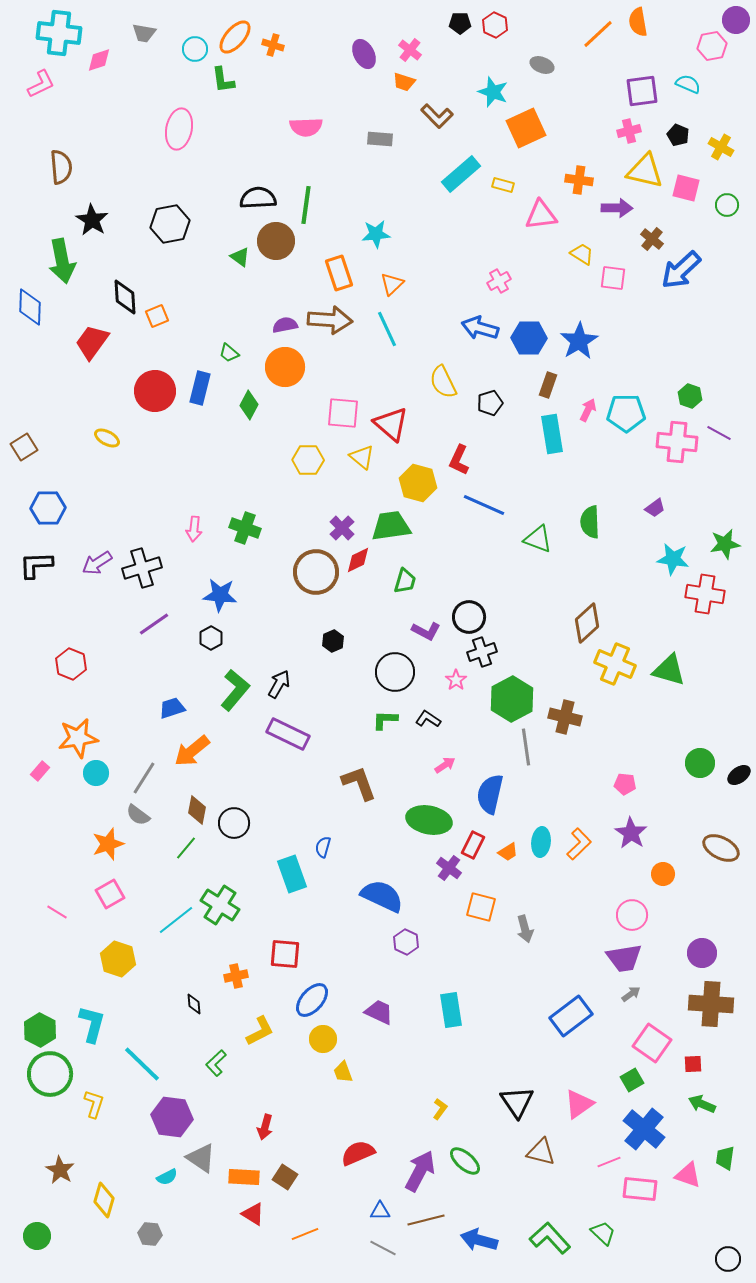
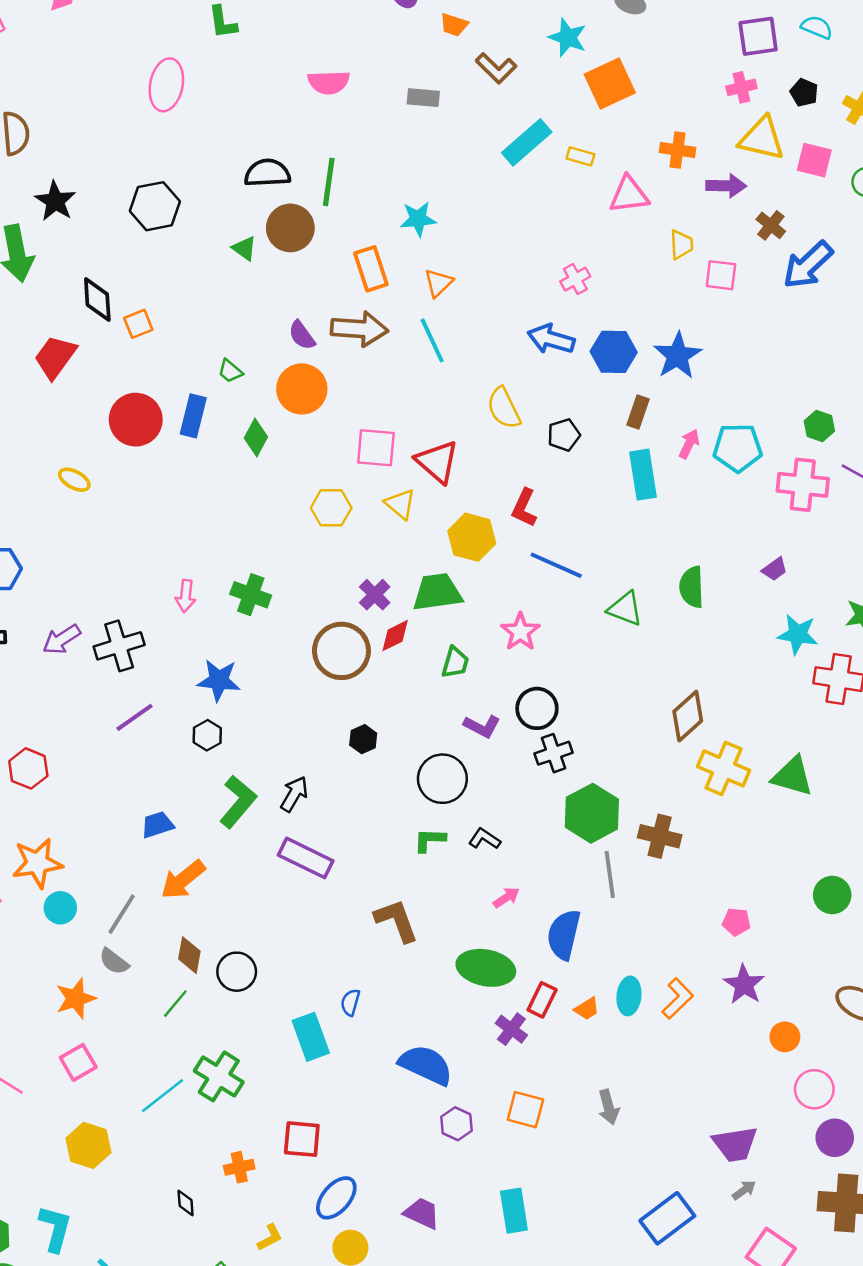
yellow trapezoid: (582, 254) -> (681, 245), turned 55
purple semicircle: (285, 325) -> (302, 335), turned -115
pink star: (456, 680) -> (520, 632), moved, size x1.4
orange square: (481, 907) -> (525, 1110), moved
pink circle: (632, 915) -> (814, 1089), moved
yellow L-shape: (260, 1031) -> (270, 1237), size x0.7

